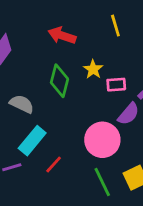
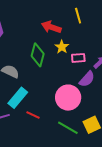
red arrow: (62, 35) -> (51, 27), moved
red line: (54, 165) -> (33, 115), turned 72
green line: (102, 182) -> (68, 128), turned -35

